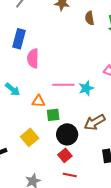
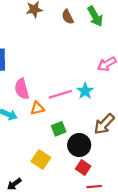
pink semicircle: (33, 58) -> (22, 89), moved
orange triangle: (38, 101) -> (37, 108), moved

